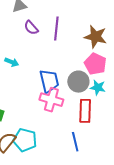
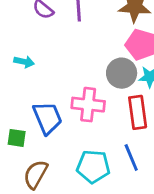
blue trapezoid: (49, 81) -> (47, 118), moved
cyan pentagon: (25, 140) -> (93, 167), moved

